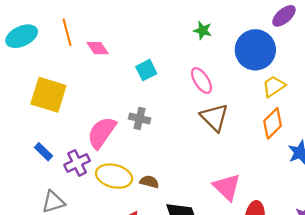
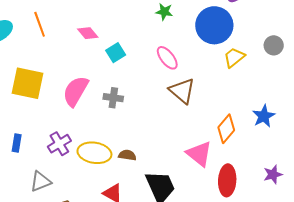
pink diamond: (98, 48) -> (88, 33), moved
orange diamond: (273, 123) -> (226, 129), moved
pink semicircle: (102, 133) -> (76, 91), moved
blue rectangle: (43, 152) -> (17, 143), moved, turned 60

